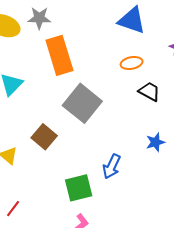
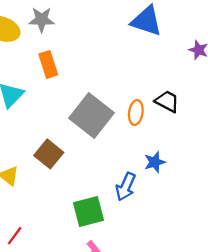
orange rectangle: (59, 55) -> (48, 64), moved, size x0.6
orange ellipse: (132, 63) -> (136, 112), moved, turned -70
blue star: (155, 142) -> (155, 162), moved

